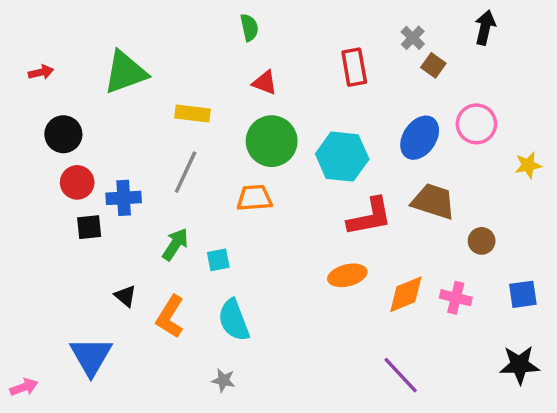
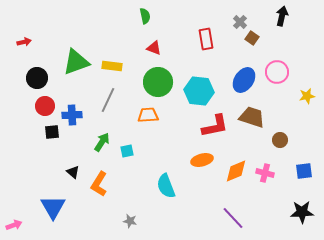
green triangle: (125, 72) -> (76, 62), moved
cyan semicircle: (234, 320) -> (166, 186), moved

